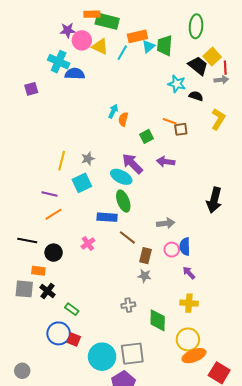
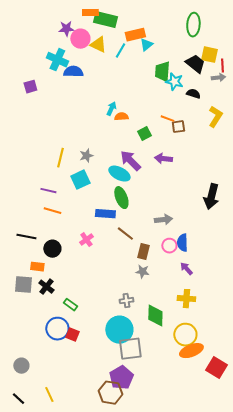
green trapezoid: (165, 45) -> (162, 72), moved
yellow square: (212, 57) -> (209, 55), turned -36
orange semicircle: (123, 119) -> (121, 117), turned 72
orange line: (54, 214) -> (52, 211), turned 48
cyan circle: (102, 357) -> (119, 330), moved

